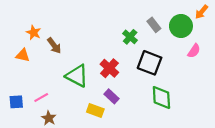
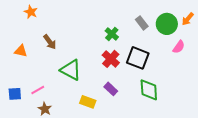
orange arrow: (202, 12) -> (188, 19), moved
orange star: (34, 33) -> (31, 12), moved
green cross: (130, 37) -> (112, 34), moved
red cross: (109, 68) -> (111, 59), moved
purple rectangle: (112, 96) -> (111, 89), moved

